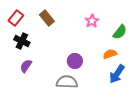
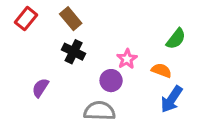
pink star: (92, 21) -> (127, 59), moved
black cross: (22, 41) -> (74, 52), moved
orange semicircle: (110, 54) -> (161, 70), turned 40

